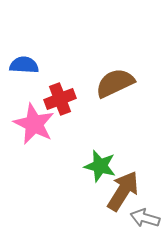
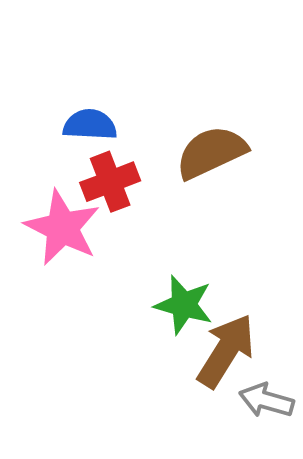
blue semicircle: (24, 65) -> (90, 125), moved

